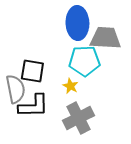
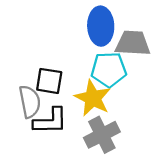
yellow star: (70, 86) -> (93, 98), size x2.0

